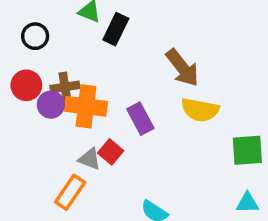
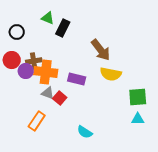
purple rectangle: (140, 119) -> (77, 79), turned -48
gray triangle: (89, 159) -> (48, 93), moved
cyan triangle: (247, 203) -> (138, 119), moved

